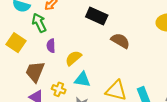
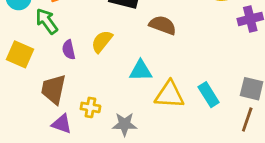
yellow semicircle: (73, 58) -> (102, 41), moved
cyan triangle: (82, 80) -> (141, 71), moved

